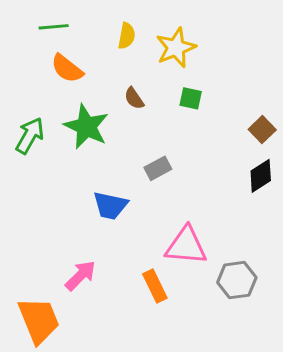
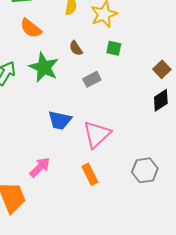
gray rectangle: (158, 168) -> (92, 79), moved
pink triangle: (186, 246) -> (97, 134), moved, turned -48

